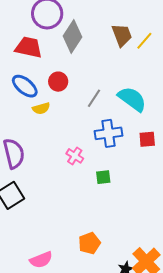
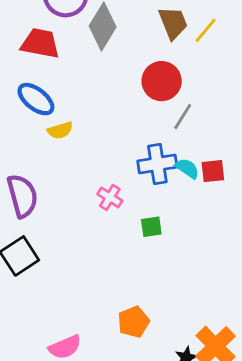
red circle: (58, 82) -> (162, 81), moved, size x1.4
gray line: (94, 98) -> (183, 117), moved
cyan semicircle: (132, 99) -> (187, 168), moved, size x0.6

